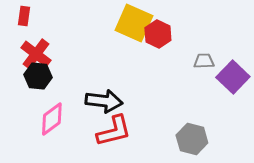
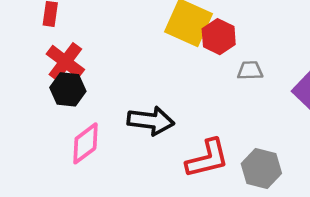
gray trapezoid: (204, 61) -> (250, 71), moved
red L-shape: (114, 131) -> (207, 158), moved

